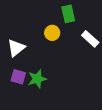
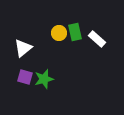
green rectangle: (68, 14) -> (75, 32), moved

